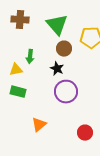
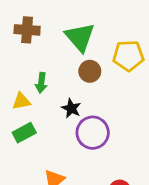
black star: (57, 69) -> (71, 108), moved
green rectangle: (18, 92) -> (24, 133), turned -42

